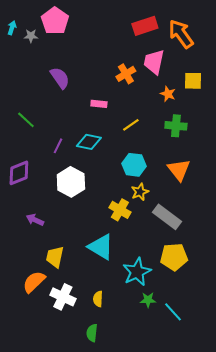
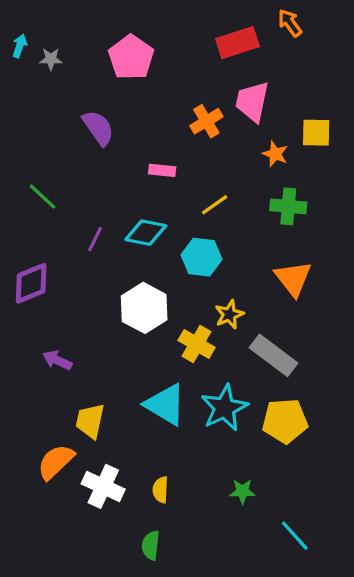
pink pentagon: (55, 21) -> (131, 57), moved
orange arrow: (181, 34) -> (290, 23), moved, size x0.6
cyan hexagon: (134, 165) -> (201, 257), moved
white hexagon: (71, 182) -> (144, 308), moved
cyan star: (137, 272) -> (224, 408), moved
cyan line: (173, 312) -> (295, 536), moved

